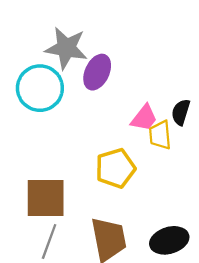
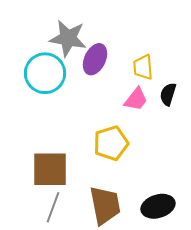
yellow trapezoid: (160, 135) -> (143, 67), moved

